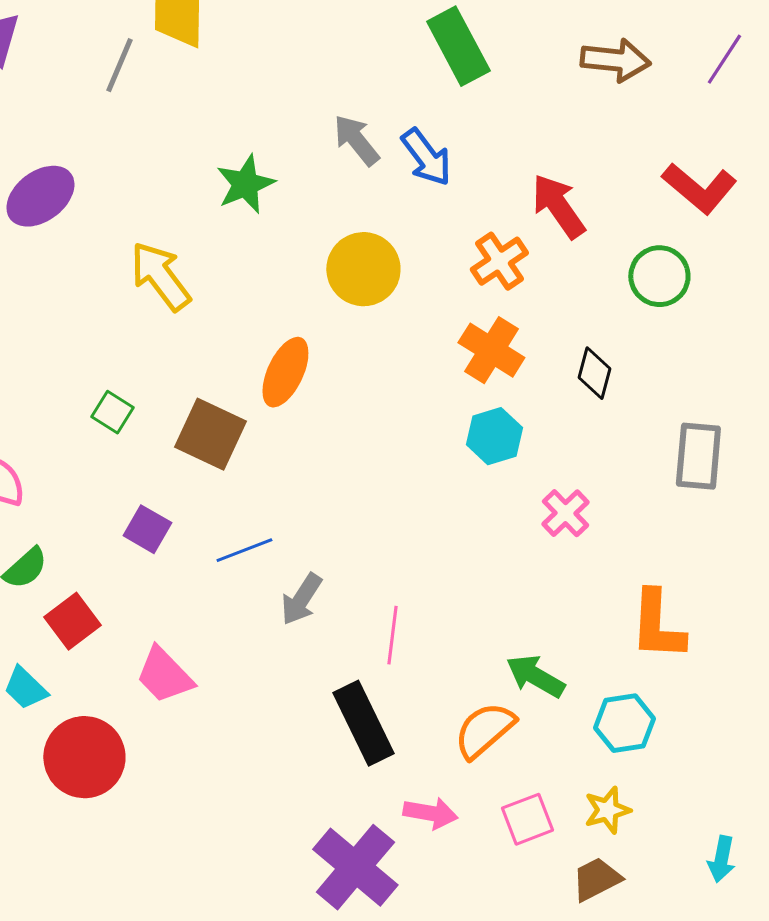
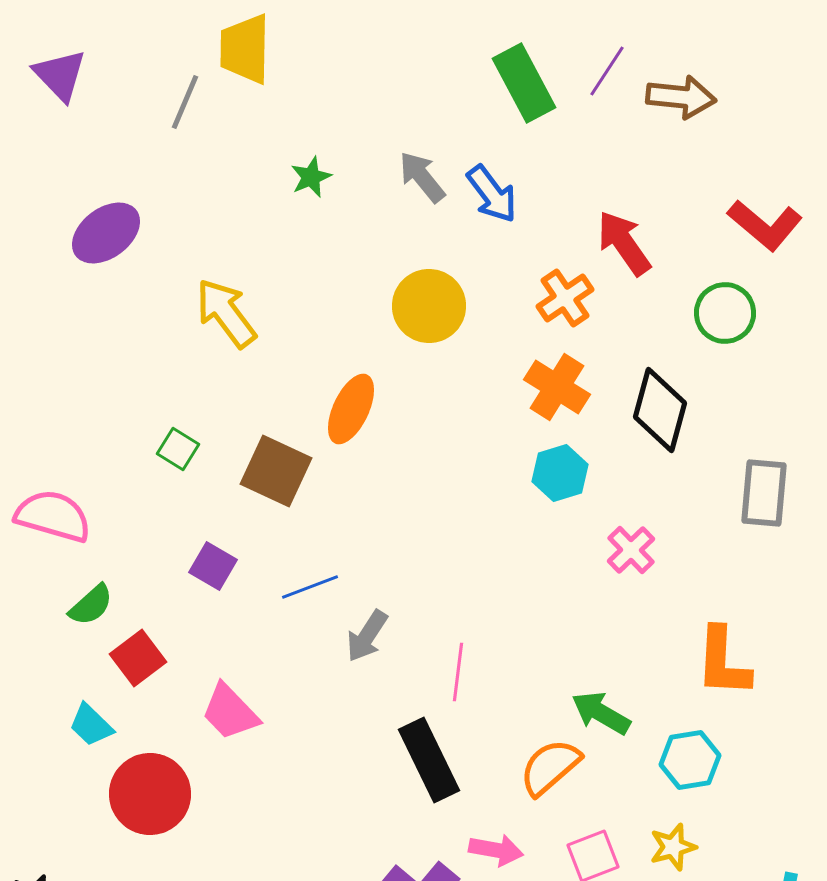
purple line: (724, 59) -> (607, 71), moved
green star: (245, 184) -> (311, 177), moved, size x0.7
black diamond: (594, 373) -> (660, 410), size x1.6

